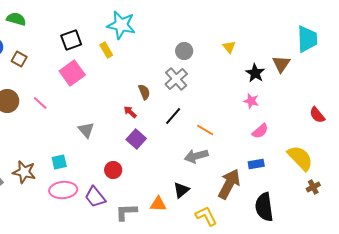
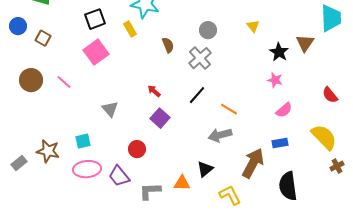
brown semicircle: (144, 92) -> (168, 45), moved
red semicircle: (317, 115) -> (330, 95), moved

